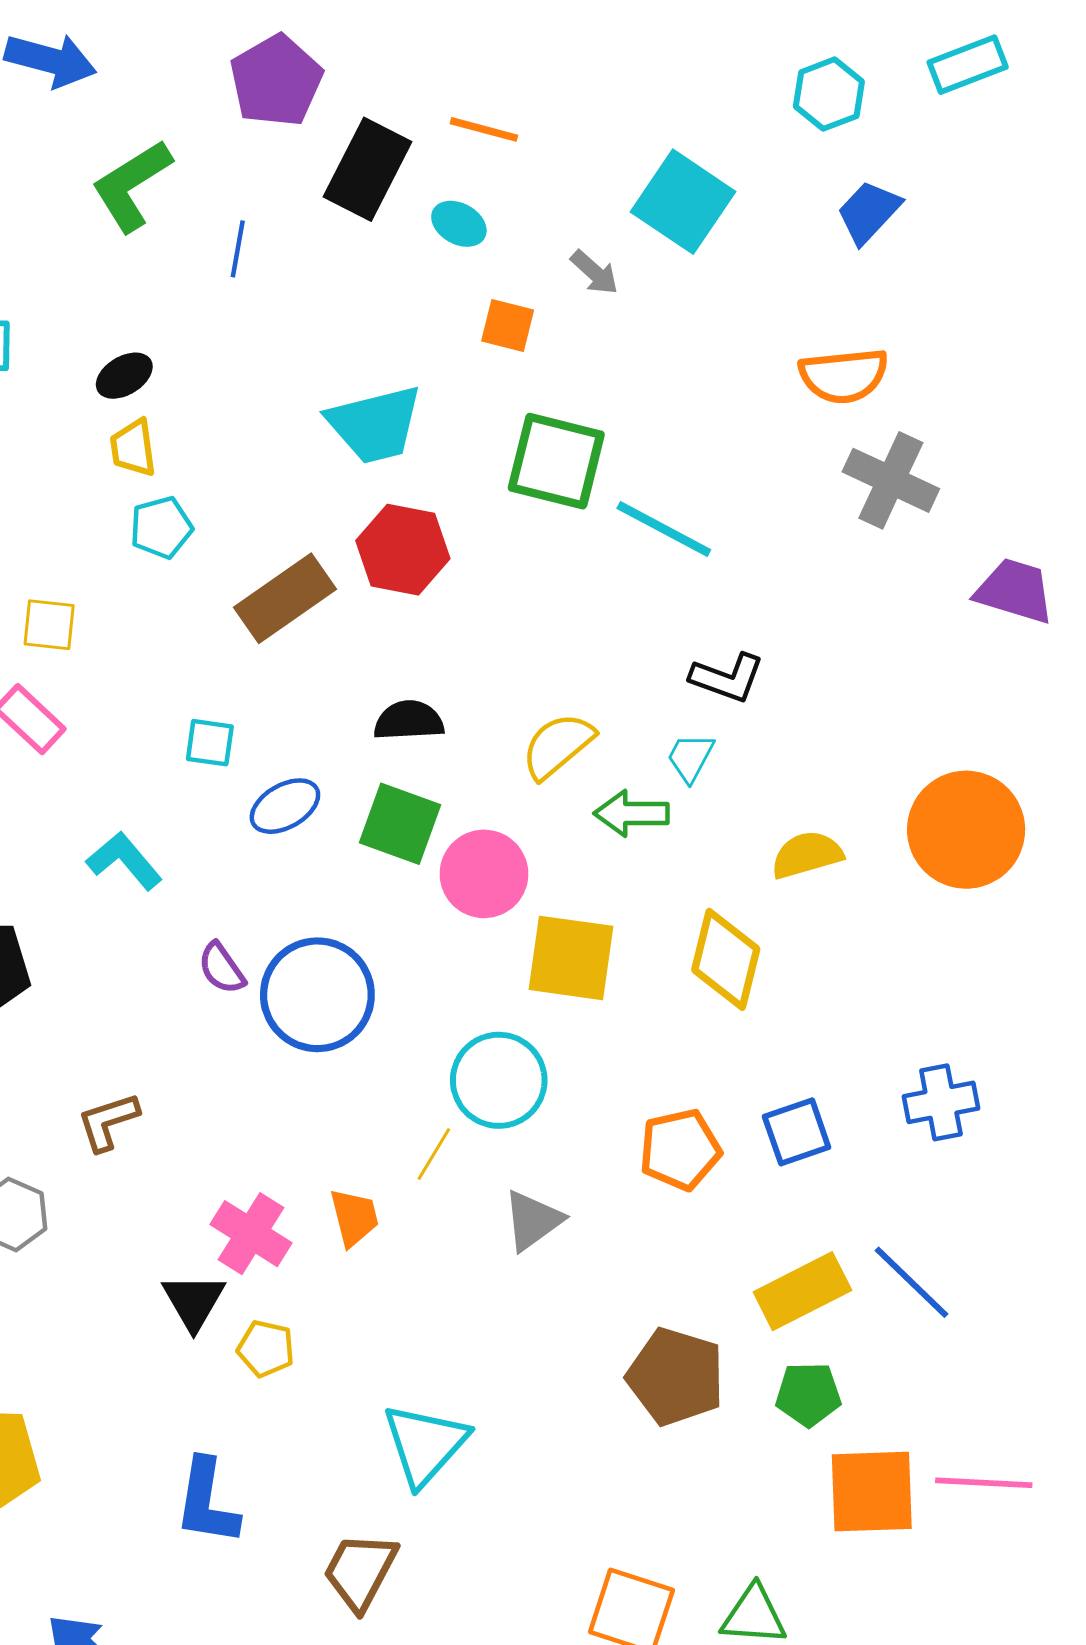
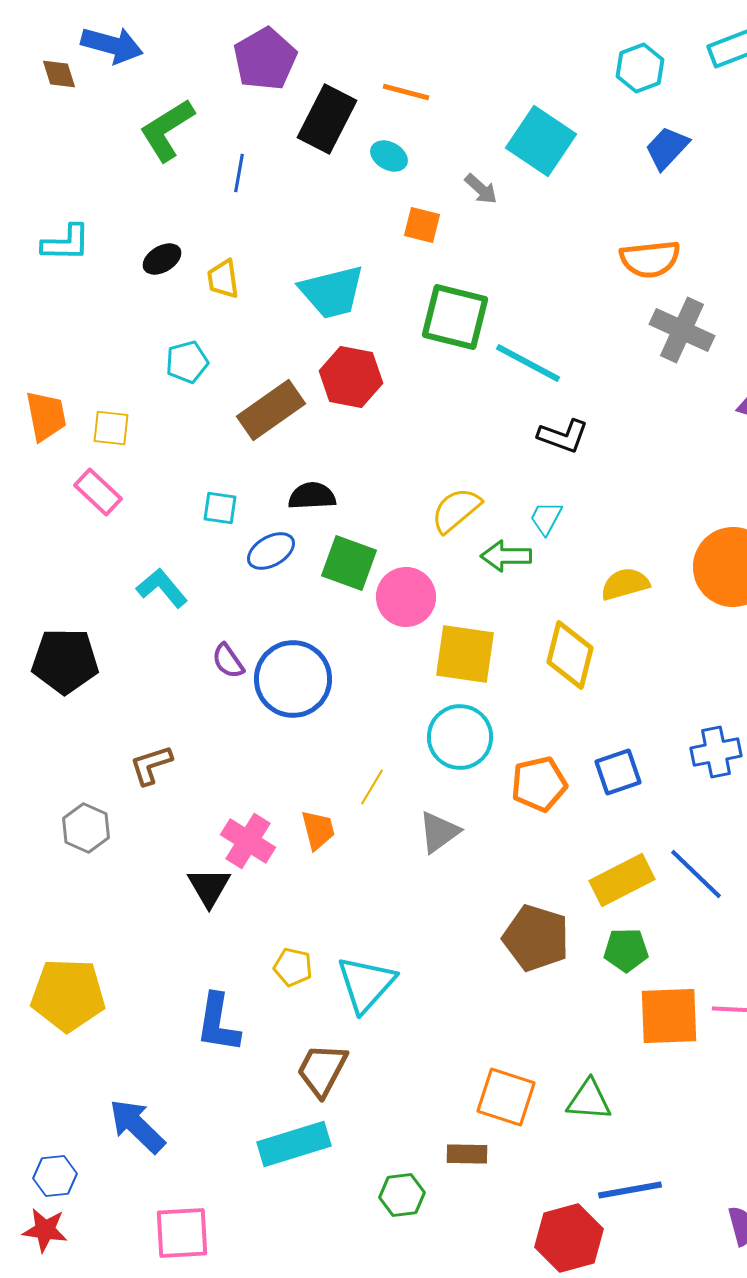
yellow trapezoid: (133, 448) -> (223, 279), moved
black L-shape: (727, 678) -> (563, 436), moved
black semicircle: (409, 721) -> (312, 496), moved
cyan circle: (499, 1080) -> (460, 737), moved
yellow pentagon: (266, 1349) -> (293, 967), moved

